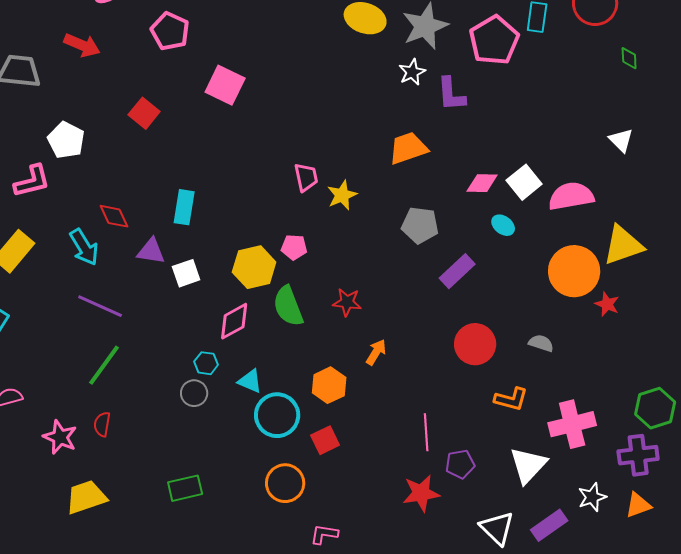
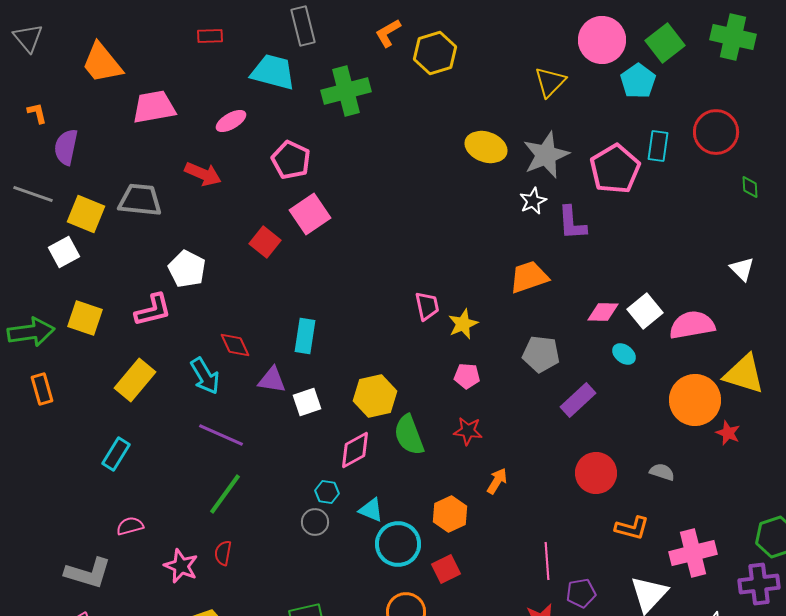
pink square: (225, 85) -> (310, 214), moved, turned 30
yellow triangle: (623, 245) -> (744, 374), turned 36
pink pentagon: (294, 247) -> (467, 376), moved

